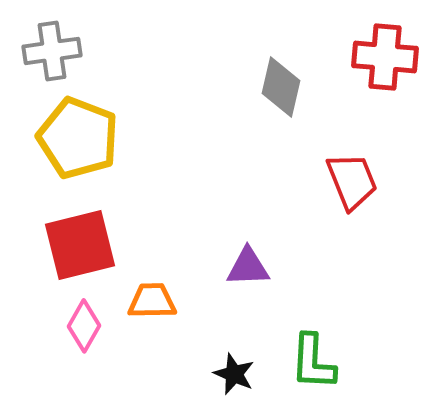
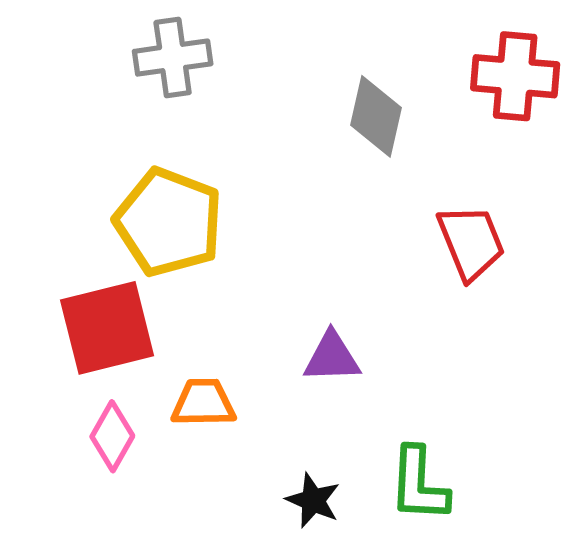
gray cross: (52, 51) -> (173, 58), moved
yellow pentagon: (78, 138) -> (169, 222), moved

